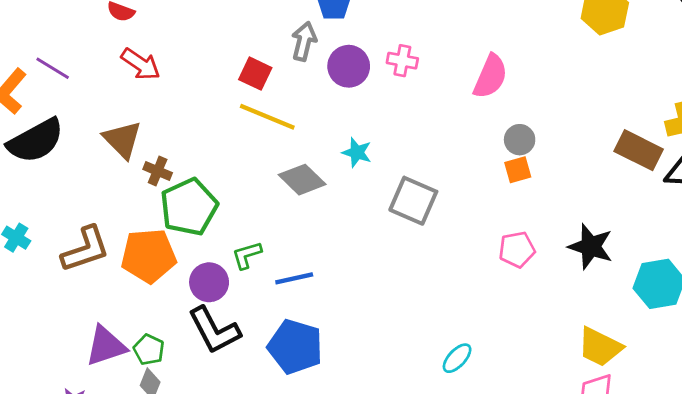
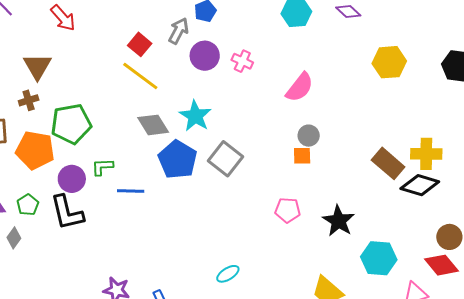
cyan star: (357, 152) -> (195, 116), size x1.5
brown cross: (158, 171) -> (29, 100), moved, turned 36
blue pentagon: (295, 347) -> (178, 160), moved
green pentagon: (149, 350) -> (28, 205), moved

